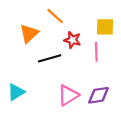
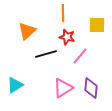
orange line: (55, 16) -> (63, 13), moved, turned 48
pink line: (96, 52) -> (80, 56), moved, turned 42
purple diamond: (98, 95) -> (91, 88), turned -75

